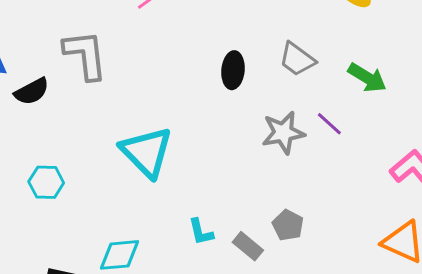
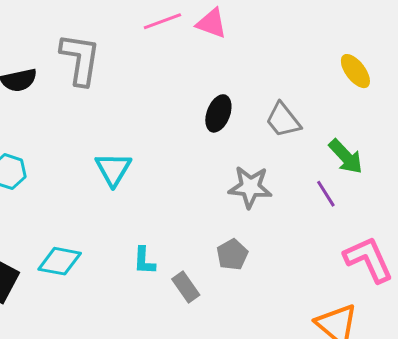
purple line: (329, 124) -> (326, 194), moved
cyan triangle: (147, 152) -> (113, 169), size x0.7
gray pentagon: (288, 225) -> (232, 255), moved

